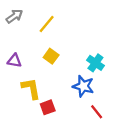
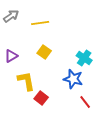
yellow line: (47, 24) -> (40, 23), turned 42
purple triangle: (14, 61) -> (11, 56), turned -40
red square: (48, 107) -> (41, 98), turned -32

